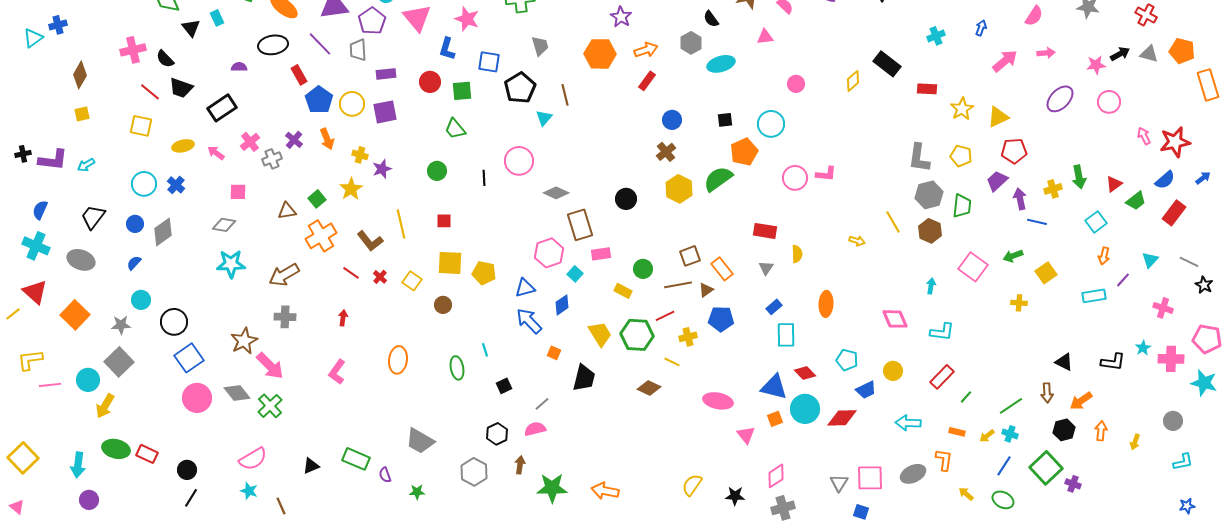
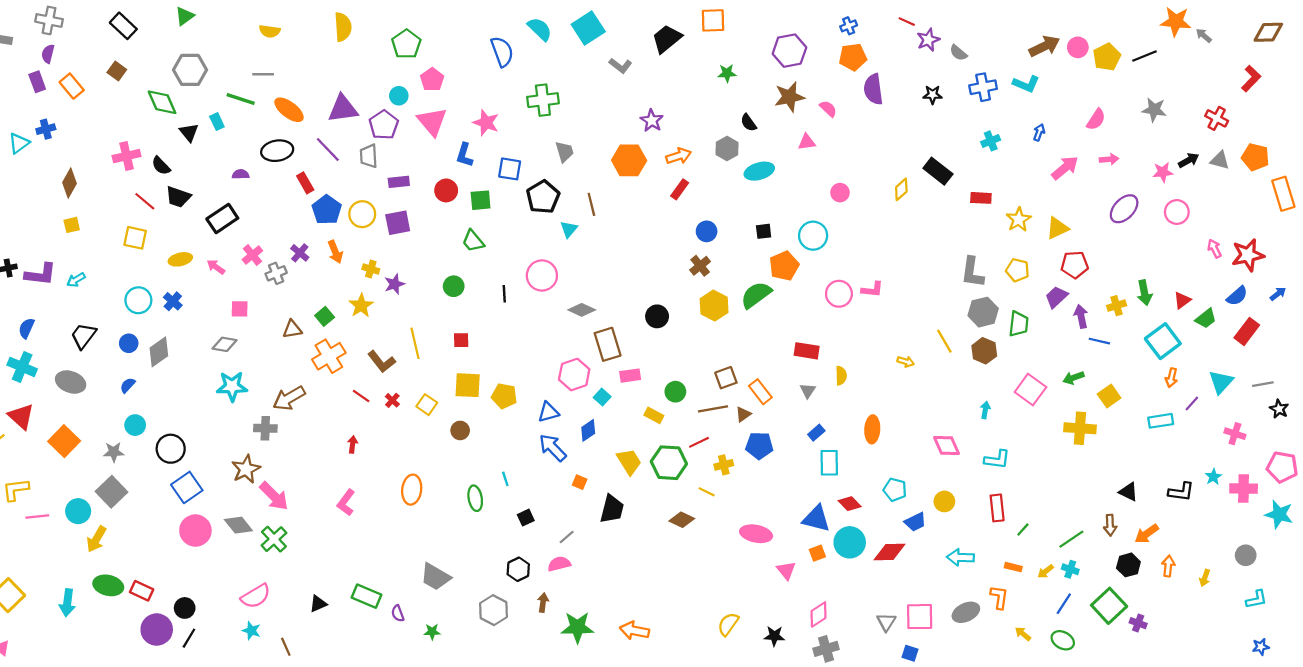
cyan square: (1096, 222) -> (1163, 341), size x1.5
cyan triangle: (1150, 260) -> (1221, 382), size x1.4
gray line: (1189, 262) -> (1263, 384), turned -36
yellow cross: (1019, 303) -> (1080, 428), size x1.8
gray cross: (285, 317) -> (265, 428), moved
red rectangle: (942, 377) -> (997, 508), turned -50
purple circle: (89, 500) -> (157, 630), moved, size x1.5

